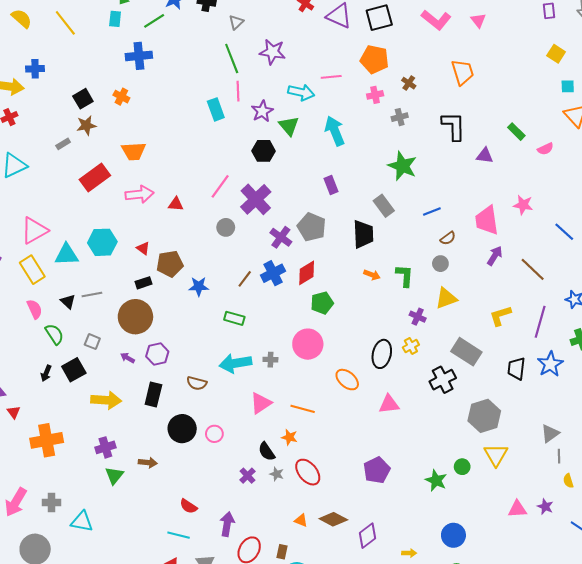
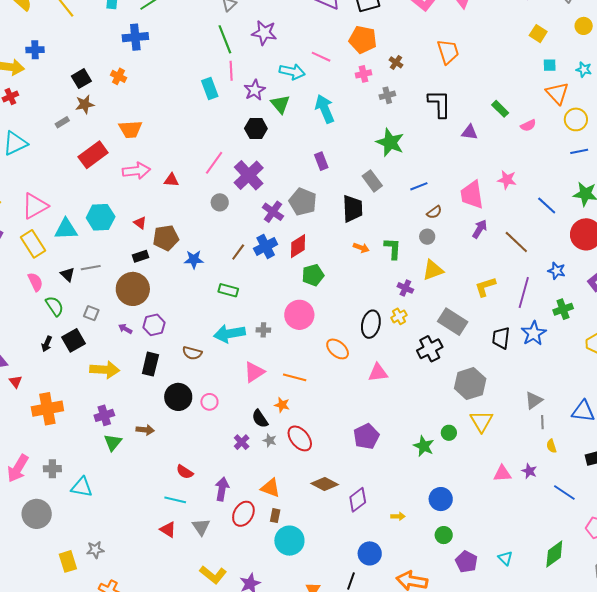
pink line: (331, 77) -> (321, 57), turned 30
orange triangle: (301, 520) -> (271, 488), moved, size x1.5

